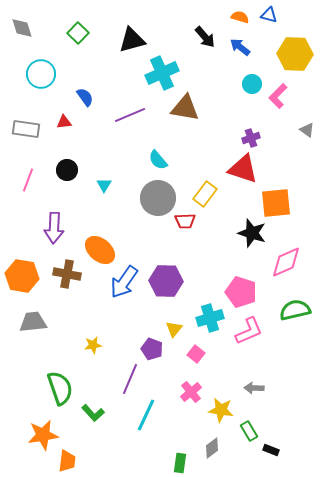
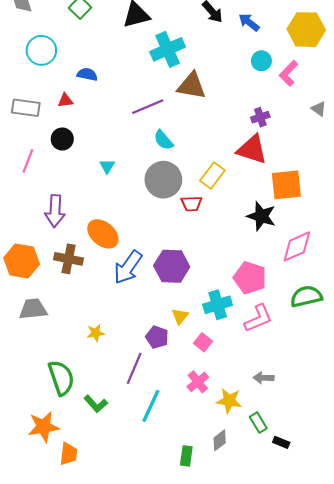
blue semicircle: (85, 97) -> (87, 74), turned -42
purple line: (130, 115) -> (148, 107), moved
black circle: (67, 170) -> (62, 139), moved

